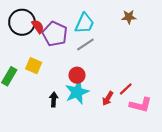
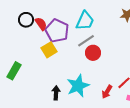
black circle: (22, 22) -> (26, 20), size x0.6
yellow square: (34, 66) -> (49, 50), moved, turned 35
red circle: (77, 75) -> (93, 53), moved

